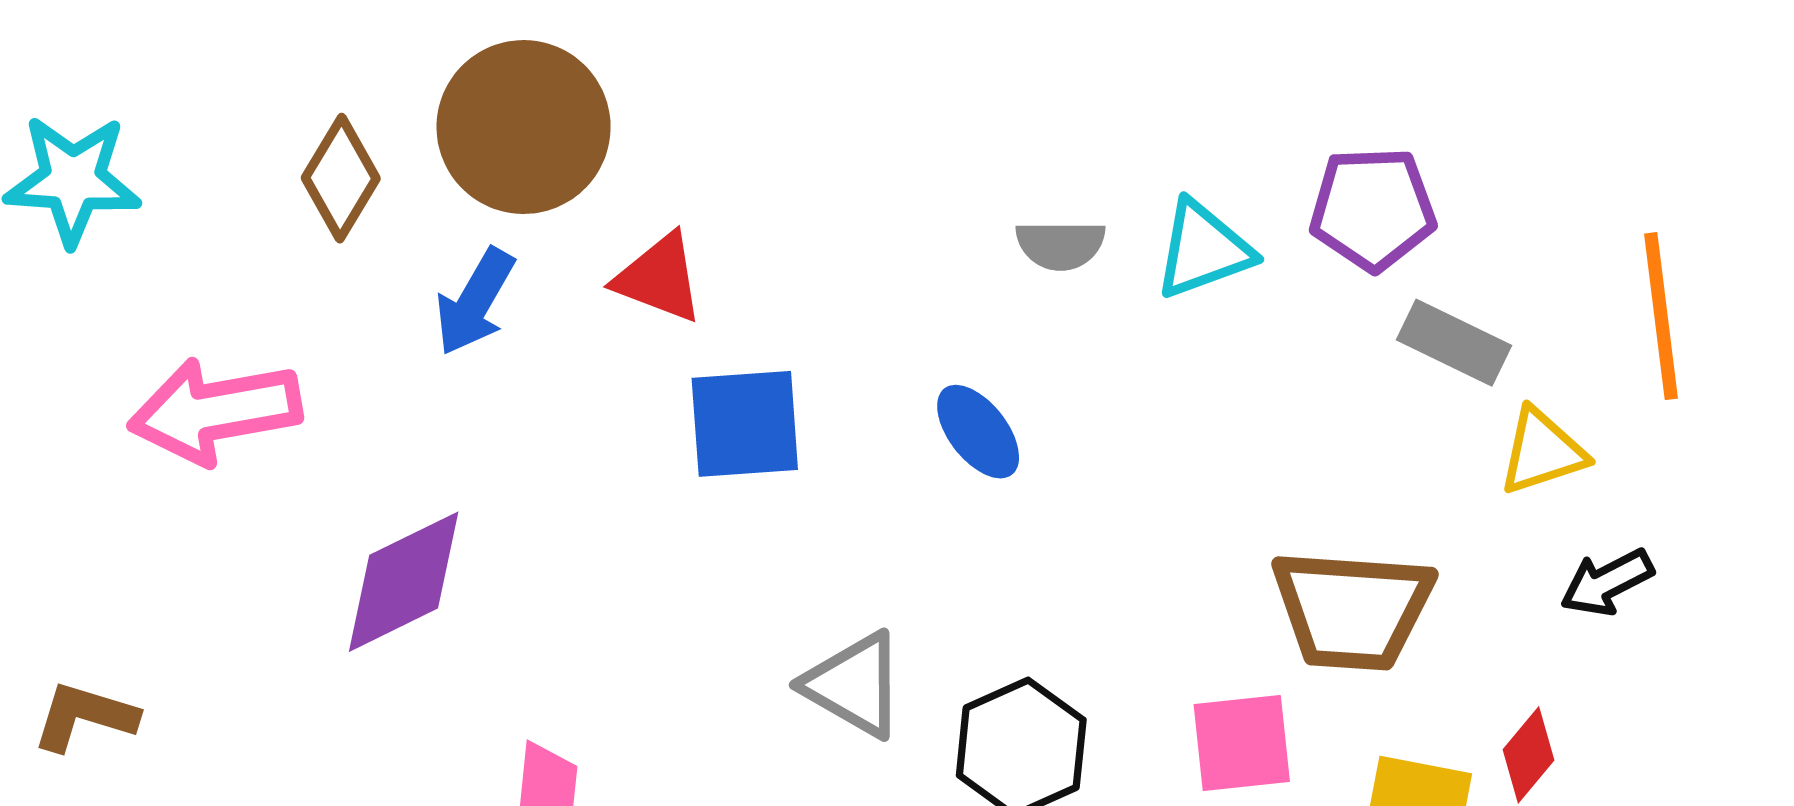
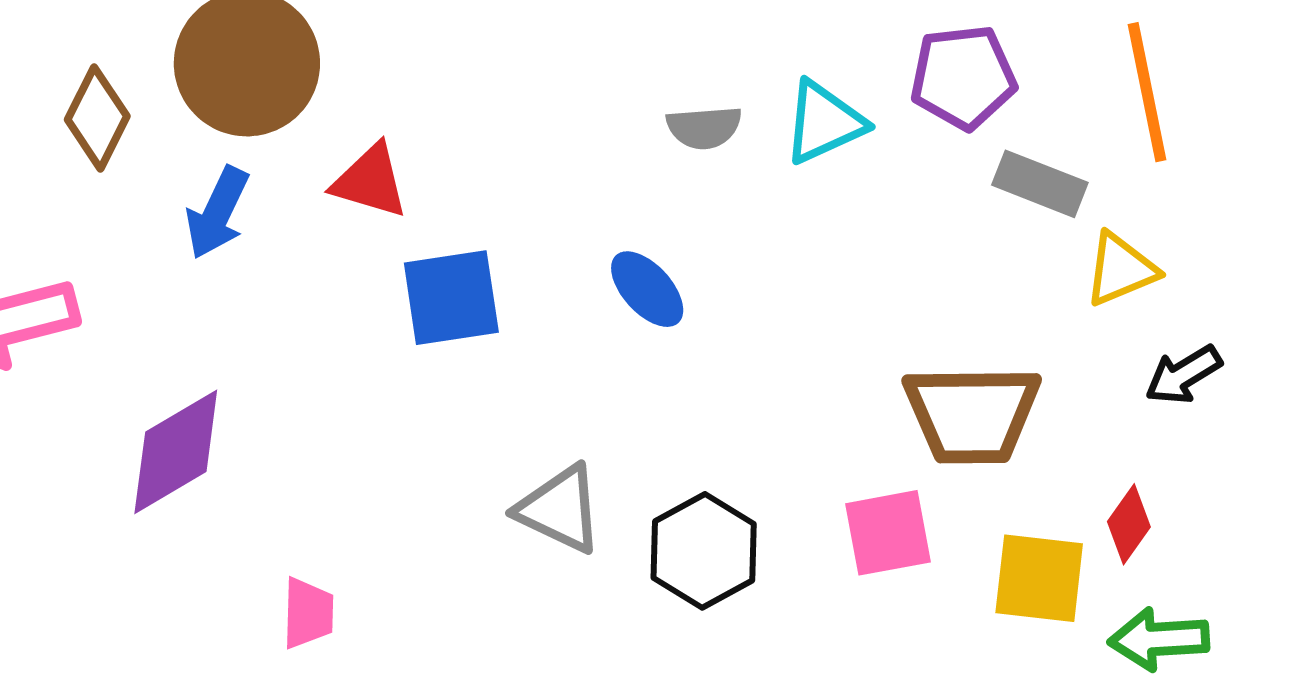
orange line: (1661, 316) -> (1147, 92), moved

